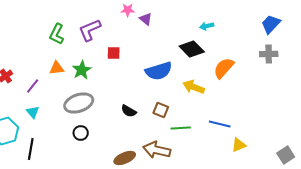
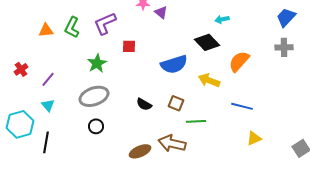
orange triangle: (57, 68) -> (46, 30), moved
blue line: (220, 124) -> (242, 106), moved

